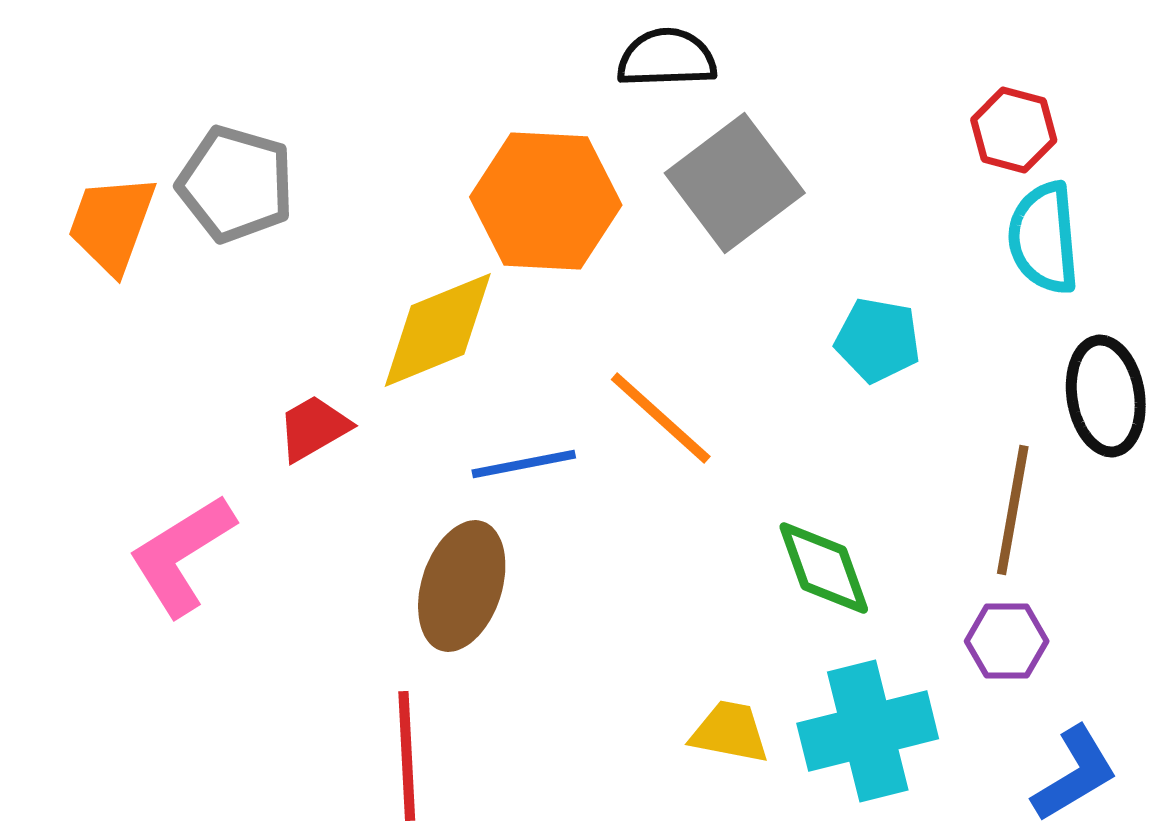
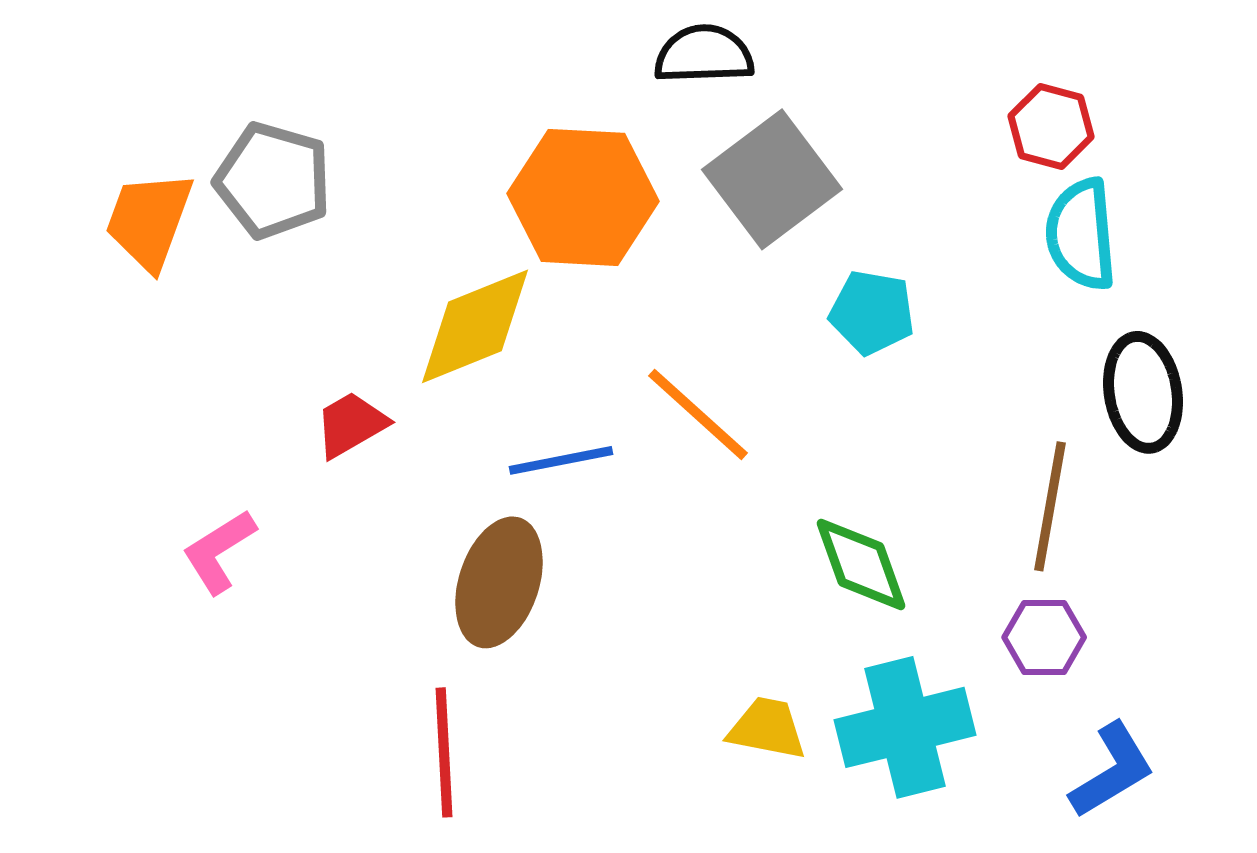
cyan pentagon: (878, 340) -> (872, 312), moved
pink L-shape: (182, 555) -> (219, 551), size x0.7

